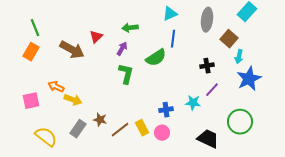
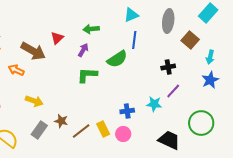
cyan arrow: (239, 57) -> (210, 57), moved
green L-shape: (126, 74) -> (87, 75), turned -100
blue star: (249, 79) -> (210, 80), size x0.7
orange arrow: (56, 87) -> (16, 70), moved

